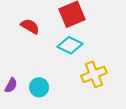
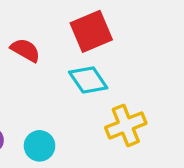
cyan diamond: (70, 45) -> (88, 80), turned 30

